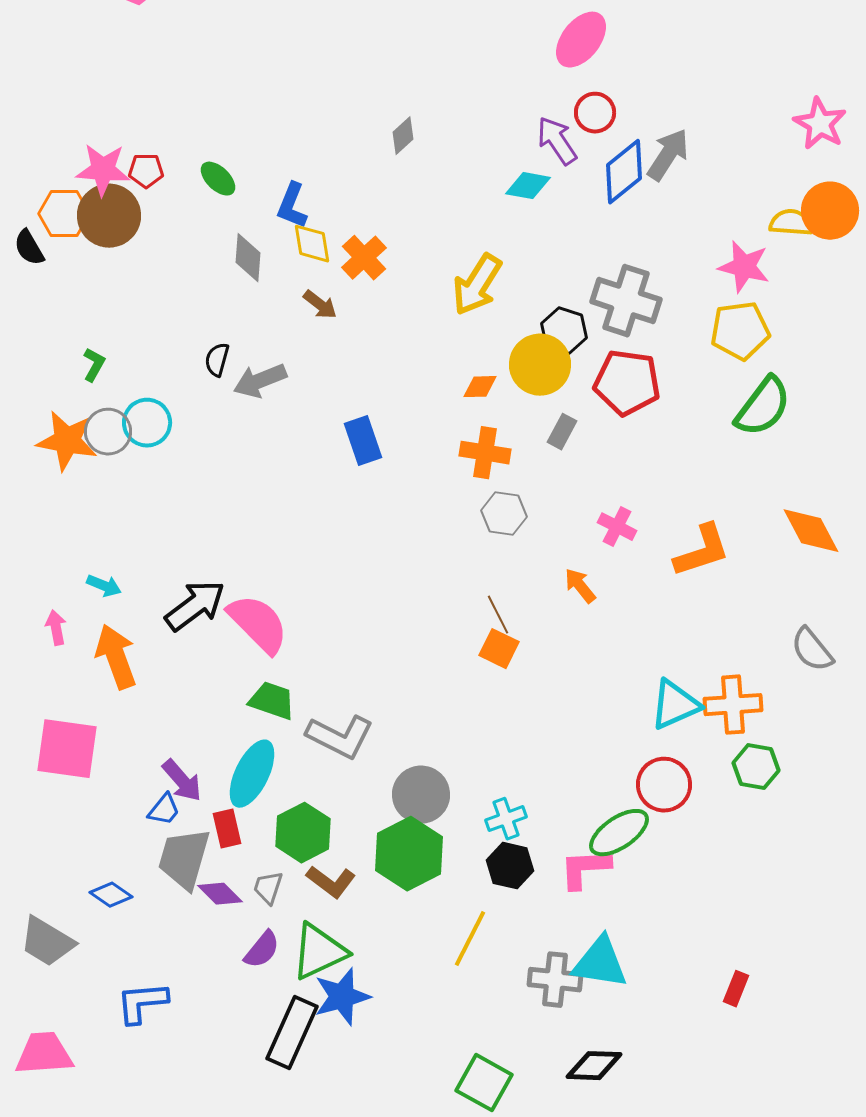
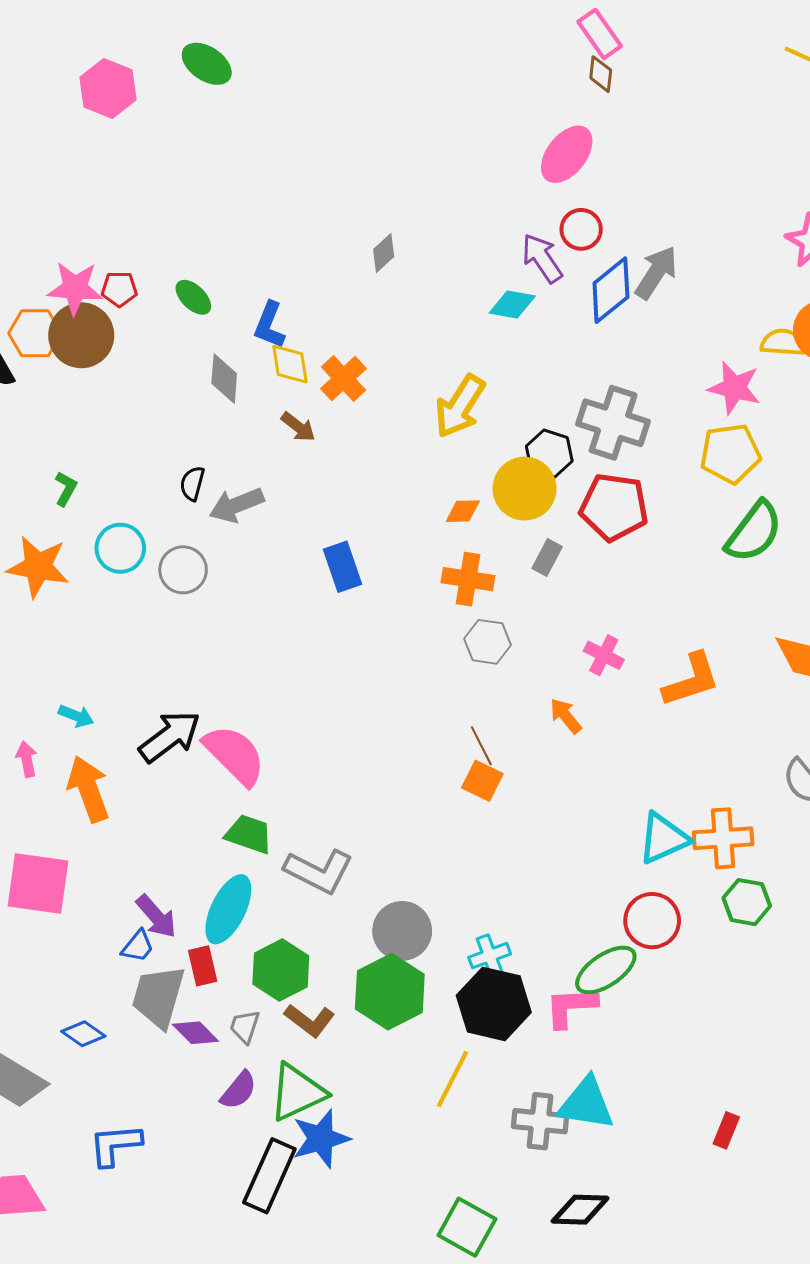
gray circle: (108, 432) -> (183, 570), moved
black hexagon: (510, 866) -> (494, 1004), size x1.5

